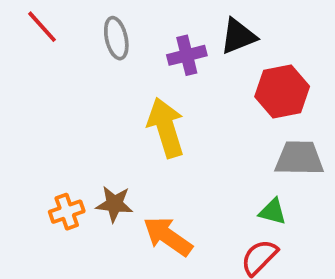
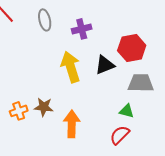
black triangle: (238, 36) -> (105, 65), moved
orange arrow: (168, 236) -> (72, 124), turned 56

